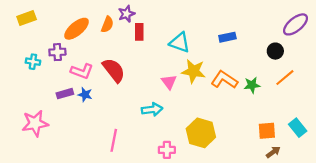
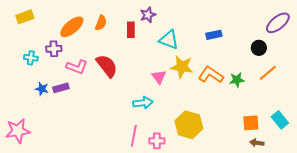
purple star: (126, 14) -> (148, 15), moved
blue star: (85, 95) -> (42, 89), moved
pink star: (35, 123) -> (18, 131), moved
pink line: (114, 140) -> (134, 136), moved
brown arrow: (273, 152) -> (257, 143), turned -136

